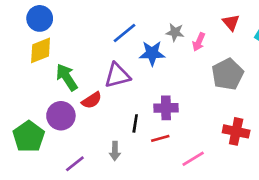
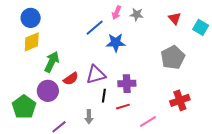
gray star: (175, 32) -> (137, 15), moved
pink arrow: (199, 42) -> (117, 13), moved
purple triangle: (117, 75) -> (96, 75), moved
green arrow: (67, 77) -> (52, 62), turned 60
red cross: (236, 131) -> (180, 100), turned -30

